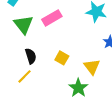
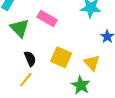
pink rectangle: (52, 18) -> (47, 18), turned 66
yellow square: (62, 58) -> (61, 57), size x1.5

